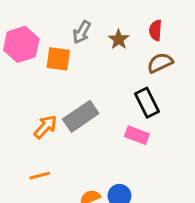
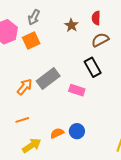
gray arrow: (82, 32) -> (34, 17), moved
orange square: (58, 59) -> (31, 40), turned -30
pink rectangle: (137, 135) -> (77, 90), moved

